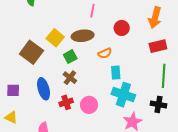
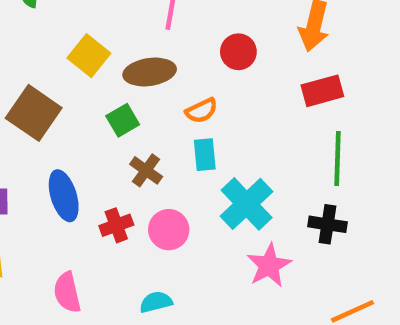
yellow square: (55, 38) -> (89, 56), moved
cyan rectangle: (116, 73) -> (205, 155), moved
brown cross: (70, 78) -> (146, 170), moved
cyan cross: (123, 95) -> (247, 204), turned 30

